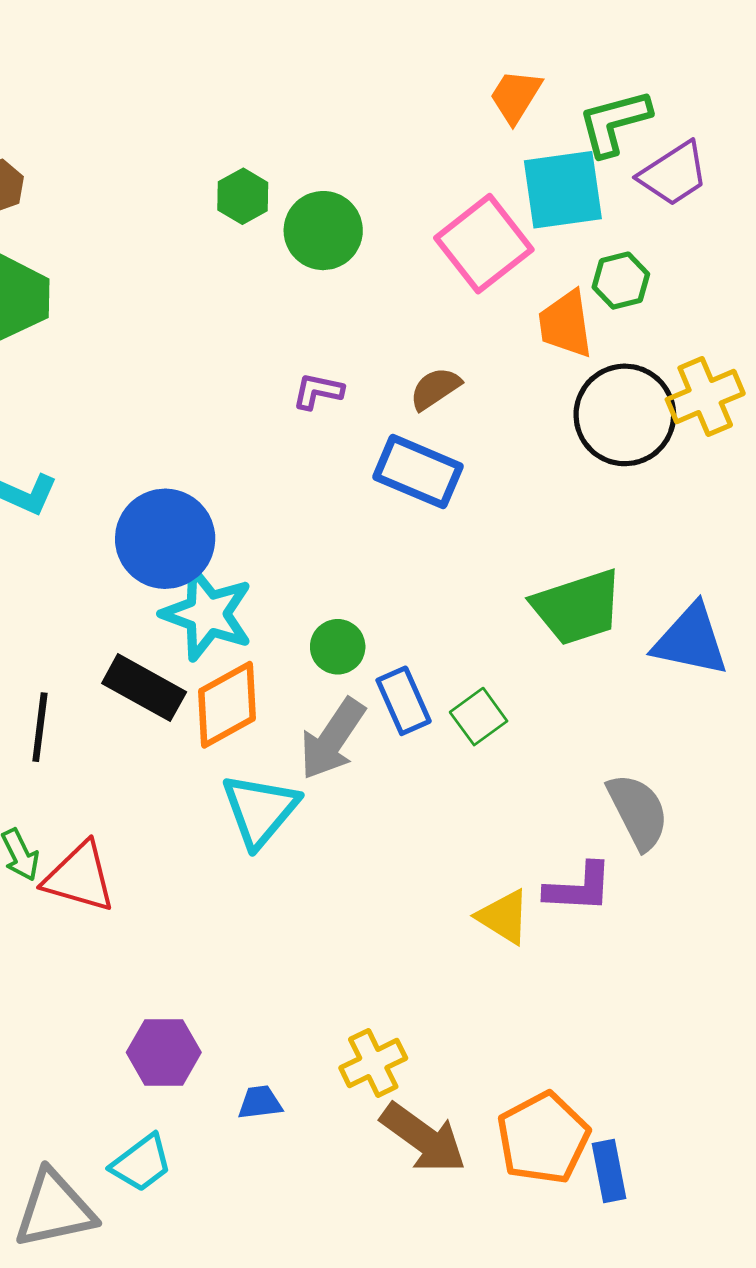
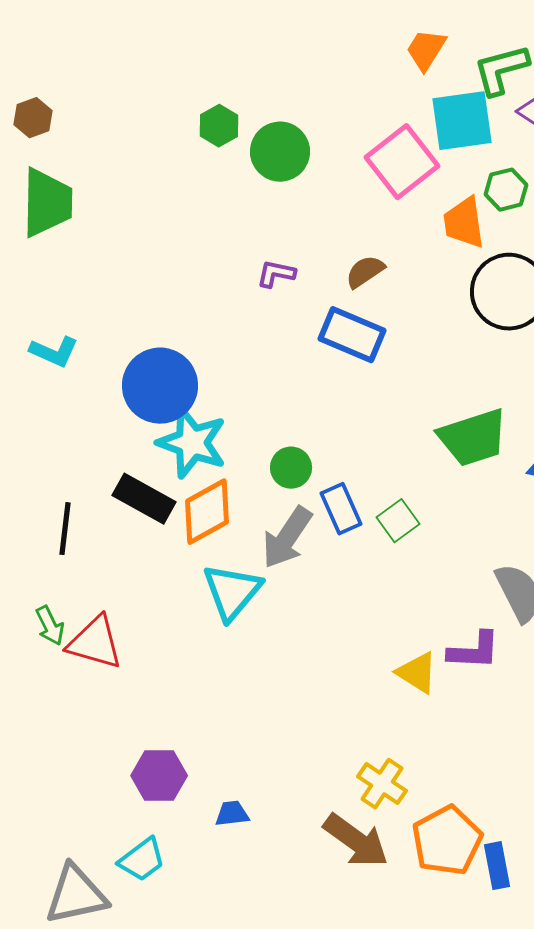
yellow cross: (373, 1063) -> (382, 784), moved, turned -30

